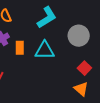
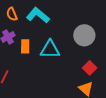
cyan L-shape: (47, 17) -> (38, 15), moved, turned -110

